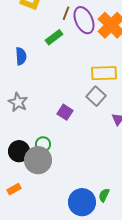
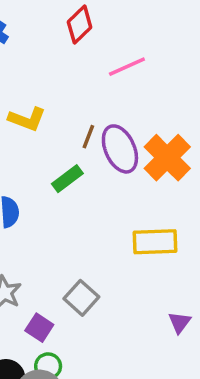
gray square: (96, 96) -> (81, 298), moved
purple square: (65, 112) -> (39, 328), moved

